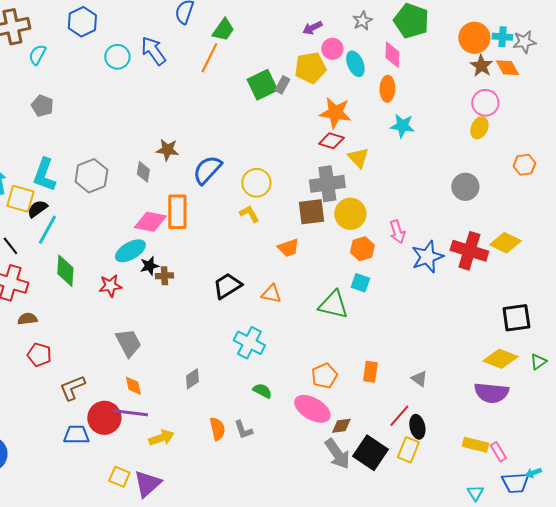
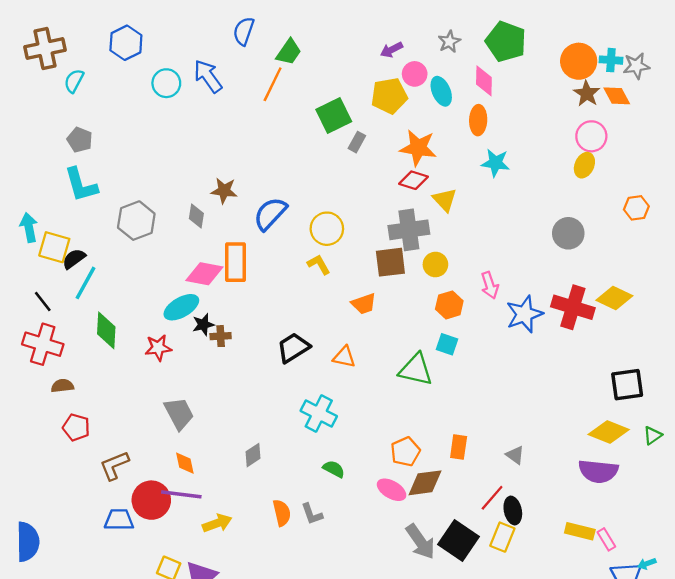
gray rectangle: (282, 85) -> (357, 142), moved
cyan L-shape: (44, 175) -> (81, 185), moved, turned -36
yellow circle: (350, 214) -> (435, 264), size x0.7
pink ellipse: (312, 409) -> (392, 490), size x0.7
brown diamond: (341, 426) -> (425, 483), moved, size x1.5

